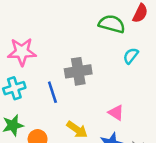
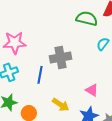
blue line: (52, 92) -> (40, 75), turned 30

